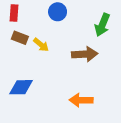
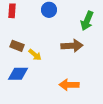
brown rectangle: (20, 38) -> (17, 46), moved
yellow arrow: (41, 45) -> (35, 55), moved

